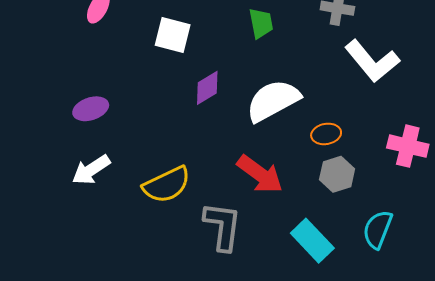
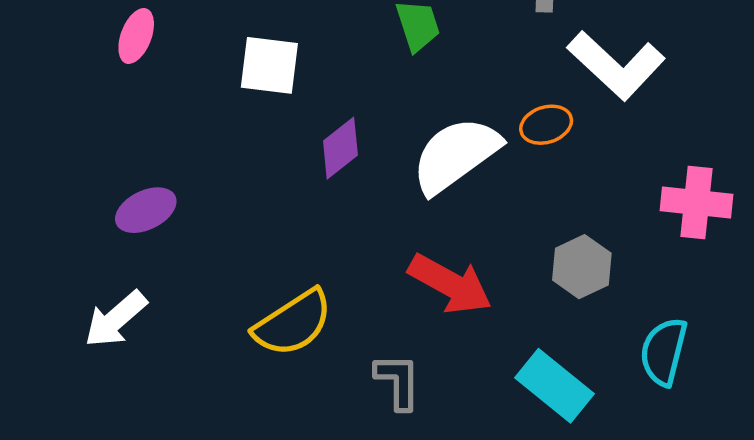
orange ellipse: (326, 134) -> (546, 125), moved
white arrow: (91, 170) -> (116, 319), moved
gray L-shape: (223, 226) -> (398, 381), size x0.7

